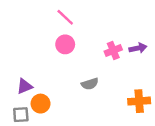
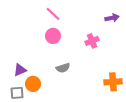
purple arrow: (138, 48) -> (112, 18), moved
gray semicircle: (90, 84) -> (63, 68), moved

